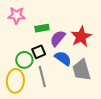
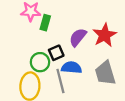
green rectangle: (42, 28) -> (45, 23), moved, turned -64
blue semicircle: (63, 58) -> (71, 67), moved, turned -30

